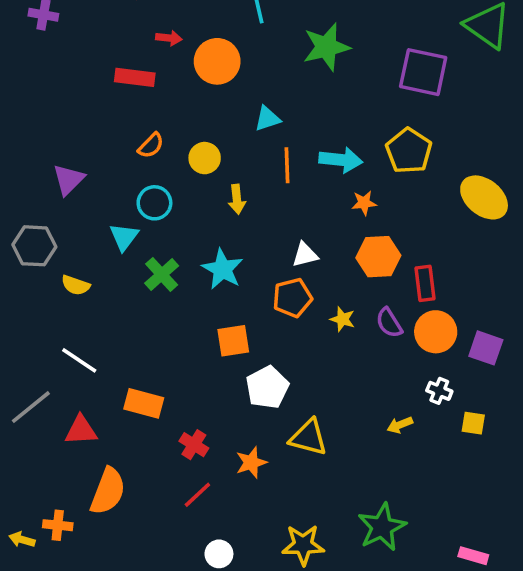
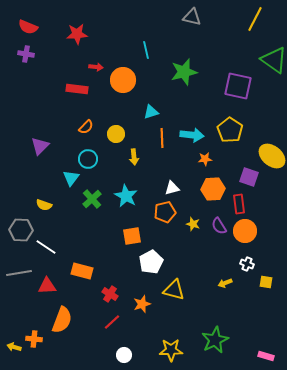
gray hexagon: (34, 246) -> (21, 230), moved
purple square: (486, 348) -> (249, 177), moved
gray line: (31, 407) -> (19, 273), turned 30

